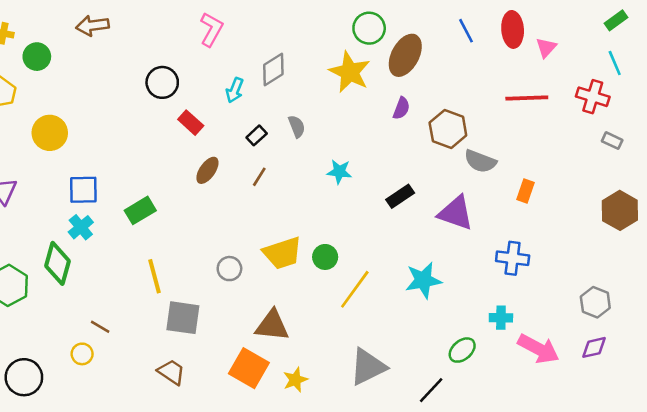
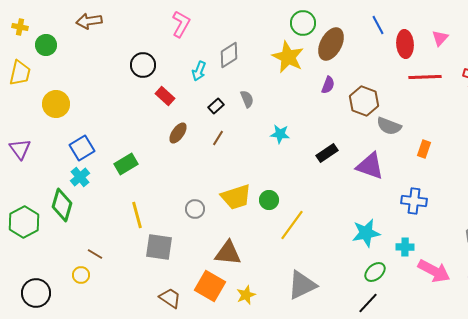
red ellipse: (513, 29) -> (405, 44), moved
blue square: (83, 190) -> (82, 148), turned -30
cyan star: (423, 280) -> (366, 233), moved
brown trapezoid: (171, 372) -> (170, 298), moved
black line: (431, 390) -> (368, 303), moved

